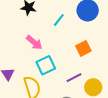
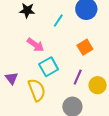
purple line: (74, 78) -> (78, 77), turned -35

